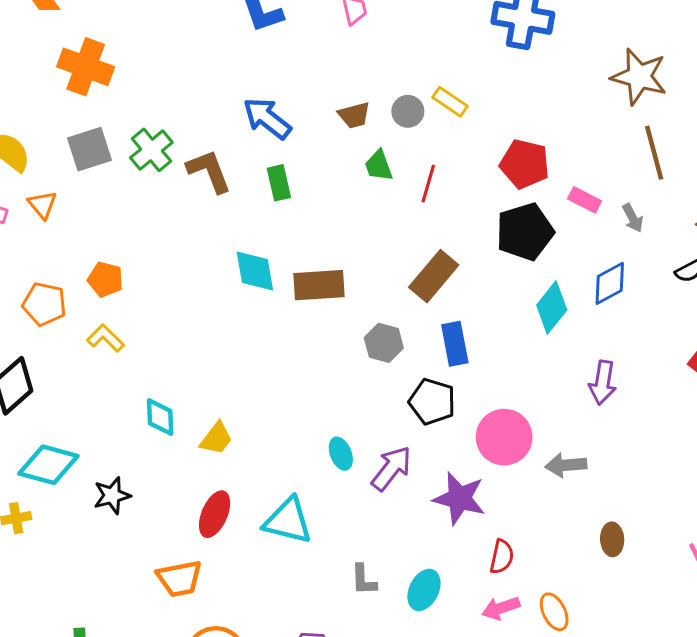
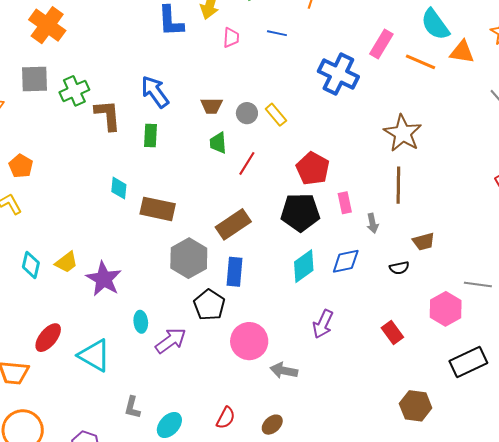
pink rectangle: (585, 200) -> (345, 203), turned 35
cyan diamond: (255, 271) -> (119, 188), size x0.7
gray hexagon: (384, 343) -> (189, 258), size x1.5
yellow trapezoid: (216, 438) -> (66, 262), moved
purple star: (459, 498) -> (104, 279), moved
brown ellipse: (612, 539) -> (272, 425), moved, turned 35

